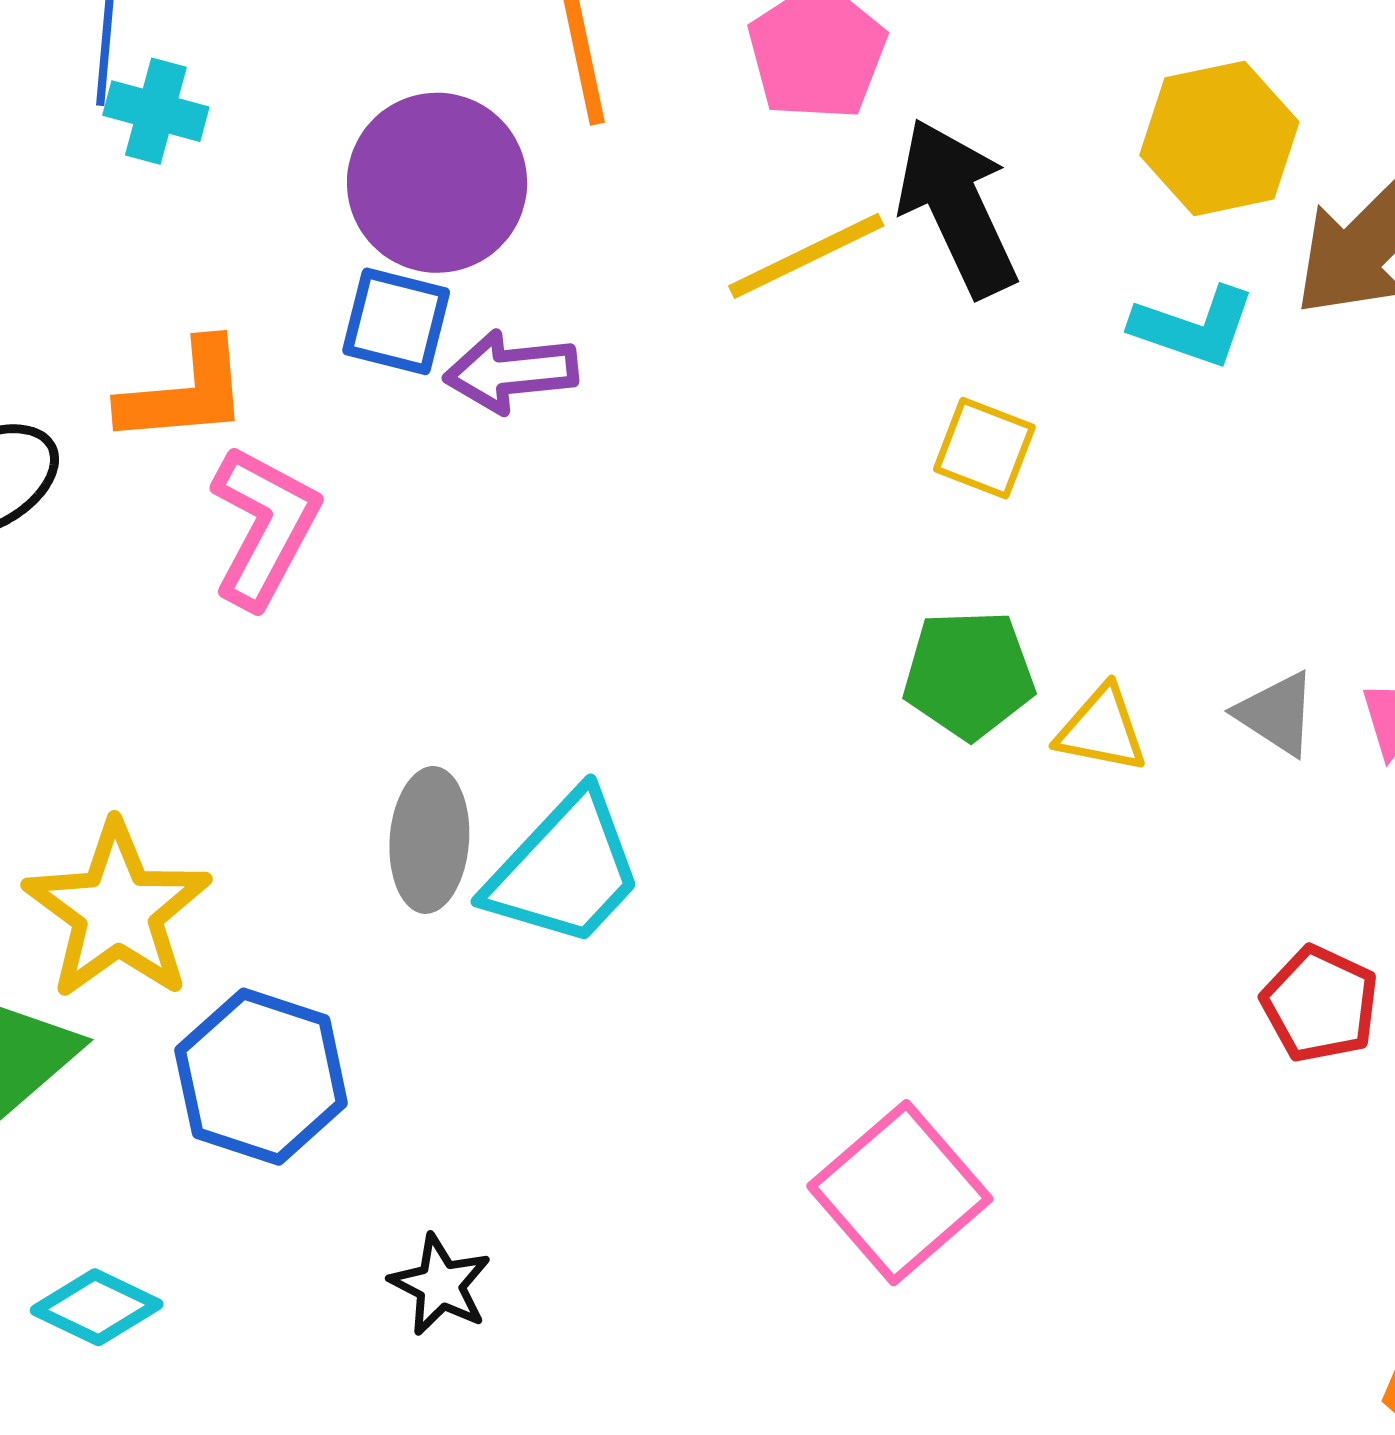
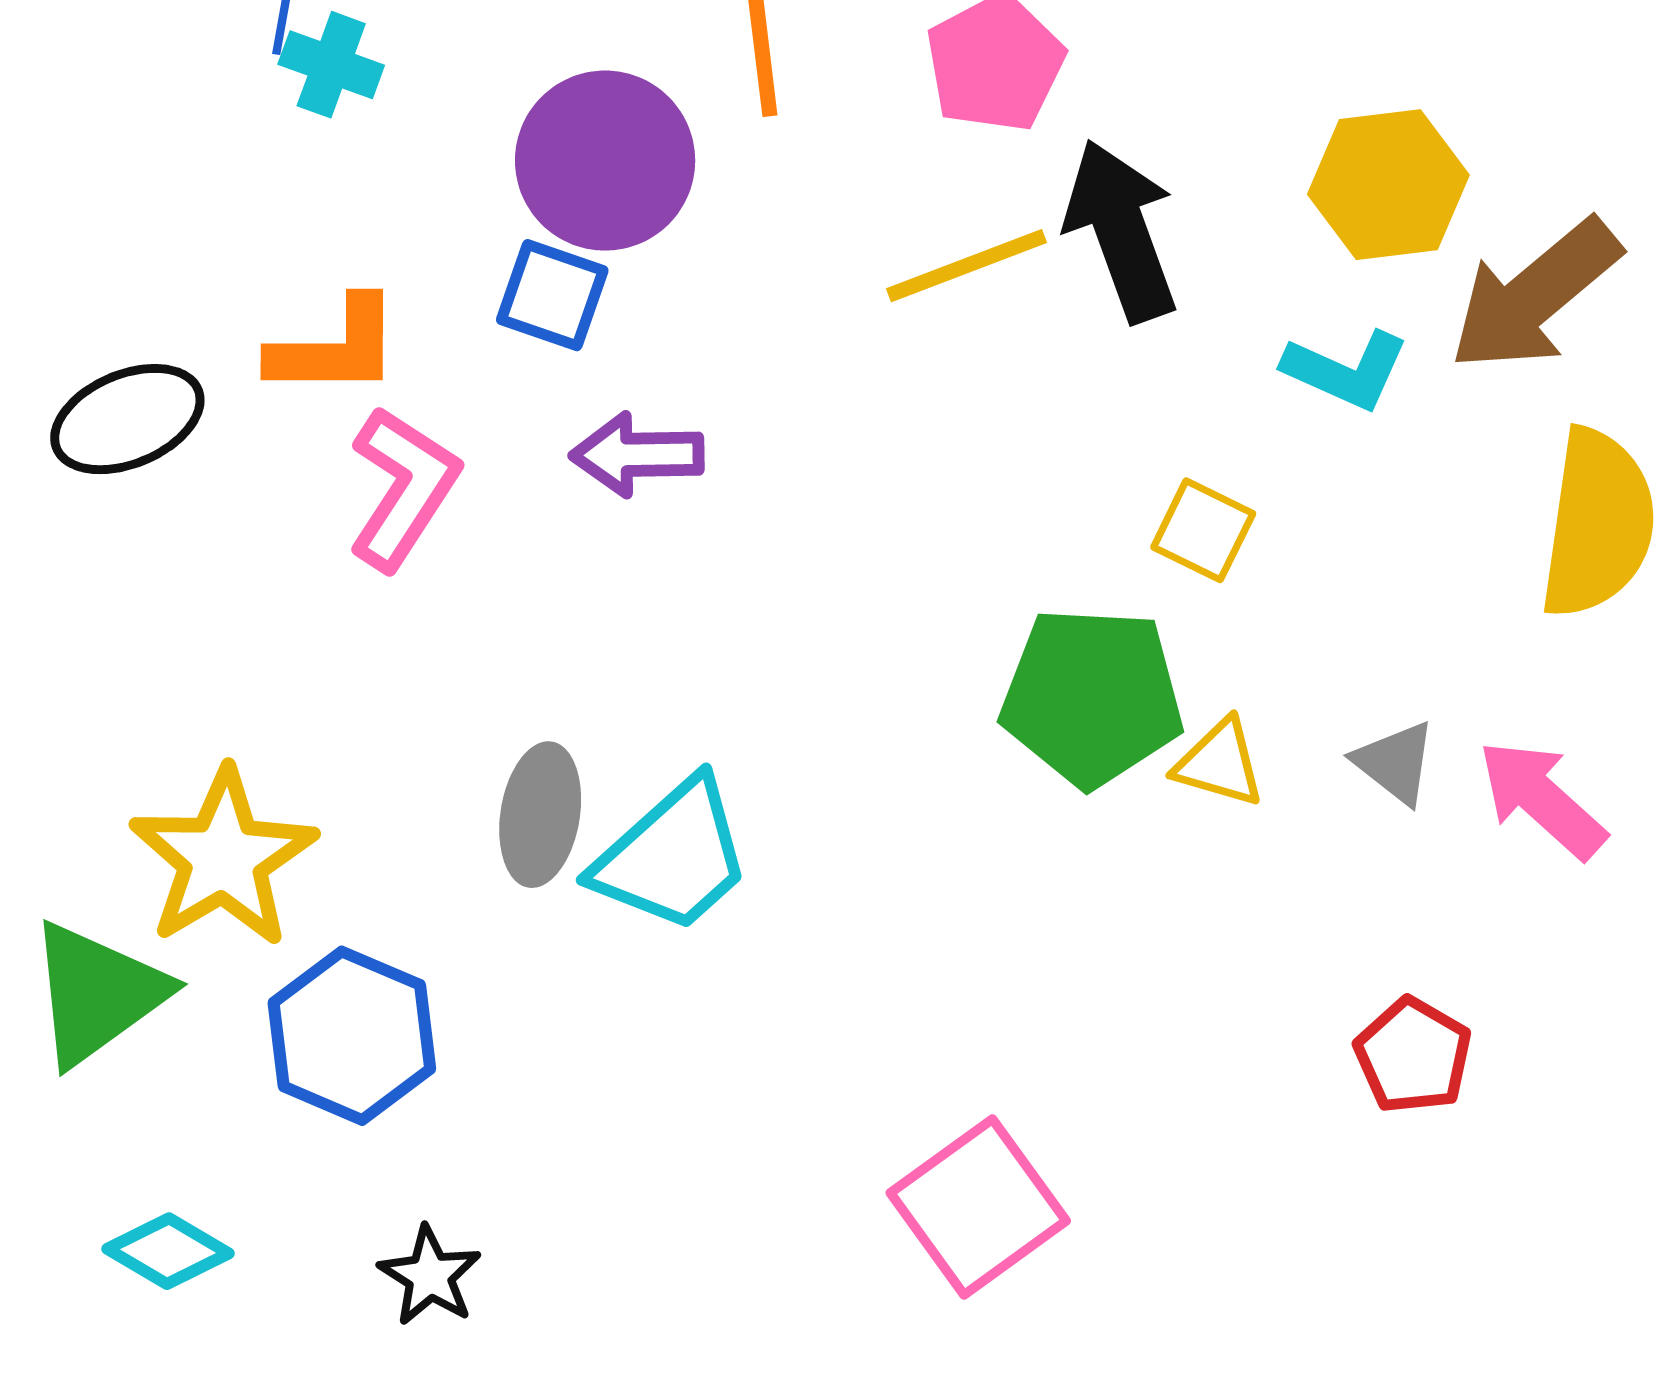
purple arrow: (511, 372) -> (637, 455), moved
yellow square: (984, 448) -> (1203, 530), moved
green pentagon: (969, 674) -> (1092, 697), size x1.4
black star: (440, 1285) -> (430, 1276), moved

